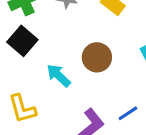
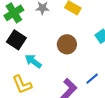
cyan arrow: (58, 76) -> (33, 61), moved

